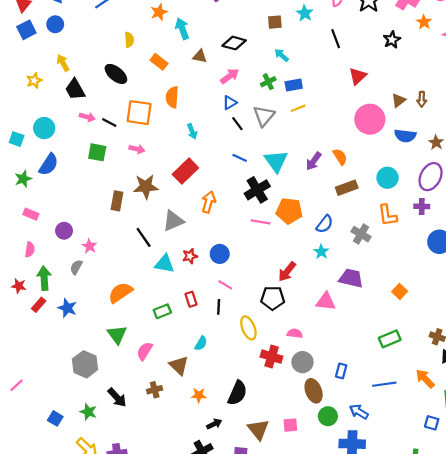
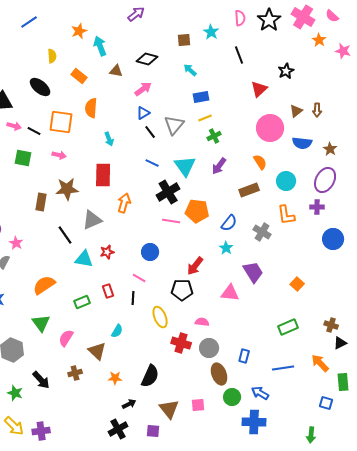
black star: (392, 40) -> (286, 71), moved
green cross: (268, 82) -> (214, 136), moved
orange semicircle: (340, 157) -> (260, 162), moved
red rectangle: (185, 171) -> (103, 175), turned -45
blue circle: (220, 254) -> (150, 252), moved
purple trapezoid: (351, 278) -> (253, 272), turned 45

